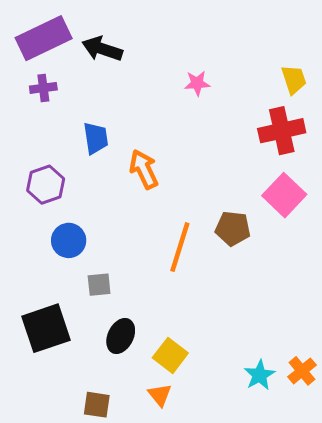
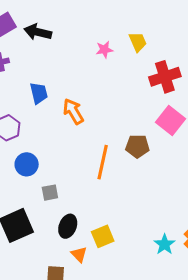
yellow trapezoid: (294, 79) -> (138, 42), moved
yellow square: (170, 355) -> (103, 236), turned 35
orange triangle: (160, 395) -> (79, 254), moved

